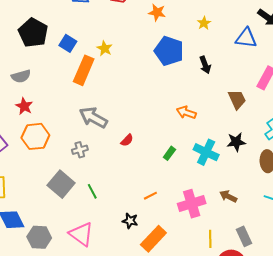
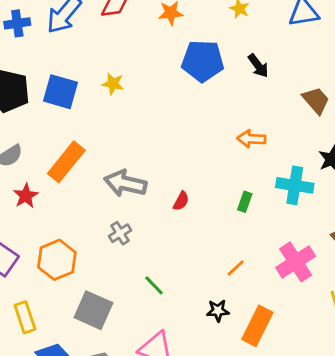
blue square: (68, 43) -> (60, 92), size x1.4
orange rectangle: (84, 70) -> (66, 162), moved, turned 32
red star: (24, 106) -> (26, 196), turned 30
orange hexagon: (35, 136) -> (57, 260), moved
gray square: (61, 184) -> (93, 310), moved

